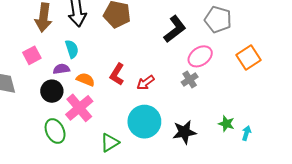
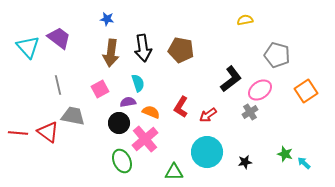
black L-shape: (175, 29) -> (231, 79), moved
black star: (184, 132) -> (245, 162), size x0.6
cyan arrow: (246, 133) -> (304, 163), turned -64
green triangle: (110, 143) -> (174, 172), turned 30

